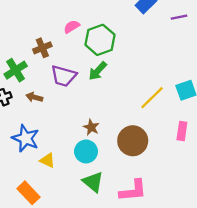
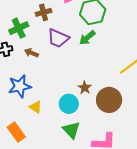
brown star: (91, 127) -> (85, 88), moved
blue star: (26, 138) -> (20, 86), turned 30

